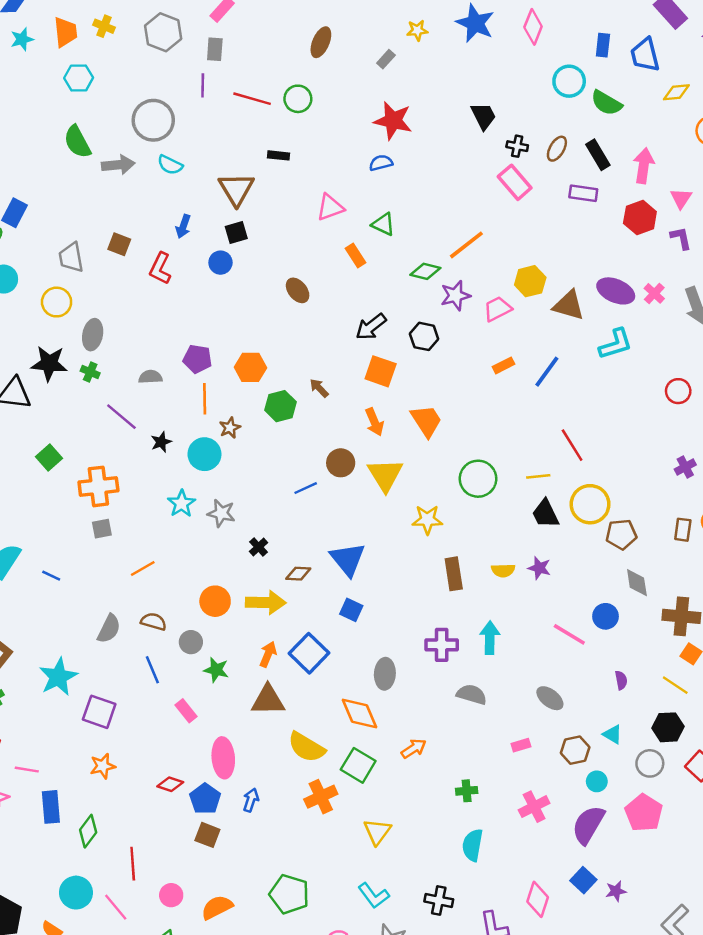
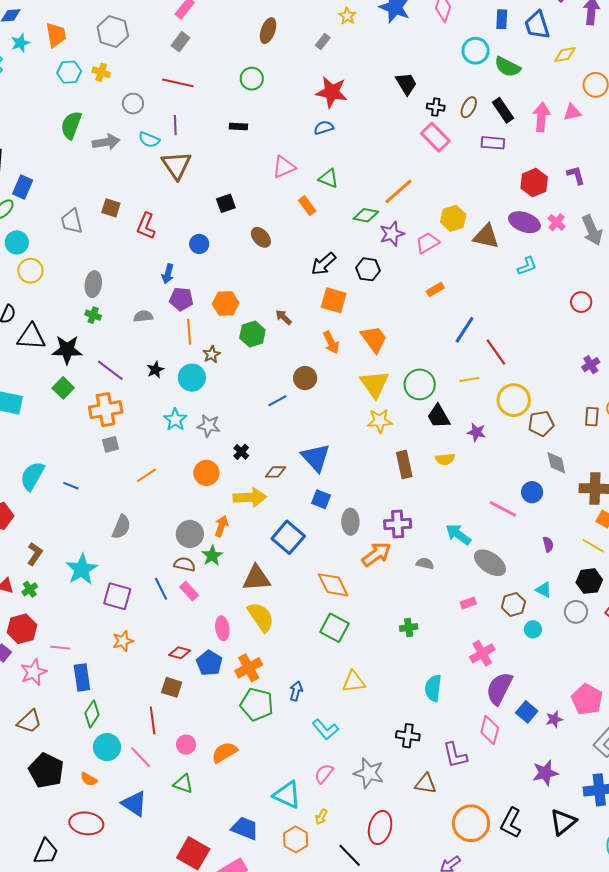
yellow cross: (104, 26) -> (101, 72), moved
yellow star: (417, 30) -> (347, 16), turned -30
gray hexagon: (163, 32) -> (113, 32), moved
gray rectangle: (215, 49) -> (181, 42), turned 36
purple line: (203, 85) -> (175, 125), moved
red line: (252, 99) -> (178, 83), moved
gray circle: (153, 120) -> (133, 104), size x0.6
green semicircle: (77, 142) -> (71, 125), turned 52
brown triangle: (236, 189) -> (177, 165), moved
pink triangle: (681, 198) -> (572, 112), moved, turned 48
red hexagon: (640, 217) -> (534, 183), moved
blue arrow: (183, 226) -> (168, 274), moved
black square: (236, 232) -> (226, 203), moved
blue circle: (220, 263) -> (199, 244), moved
yellow circle: (57, 302) -> (30, 271), moved
cyan L-shape: (616, 344) -> (527, 266), size x0.7
black star: (49, 363) -> (67, 350), moved
blue line: (547, 372) -> (465, 330), moved
purple line: (121, 417) -> (110, 370), moved
yellow triangle: (385, 475) -> (375, 384), moved
black trapezoid: (545, 514) -> (439, 416), moved
purple star: (539, 568) -> (476, 432), moved
orange circle: (215, 601) -> (206, 473), moved
brown semicircle: (154, 622) -> (185, 564), moved
cyan arrow: (490, 638) -> (458, 534), moved, turned -52
gray circle: (191, 642) -> (190, 534), size x1.4
orange arrow: (268, 654) -> (221, 526), moved
blue line: (152, 670) -> (161, 589), moved
green star: (216, 670) -> (212, 556), turned 30
gray ellipse: (385, 674) -> (350, 522), moved
gray semicircle: (472, 694) -> (425, 563), size x0.7
gray ellipse: (550, 698) -> (490, 563), size x1.4
yellow semicircle: (306, 747) -> (261, 617), moved, turned -152
orange arrow: (414, 749) -> (376, 554), moved, size x1.4
pink ellipse: (223, 758) -> (222, 628), size x0.7
green cross: (467, 791) -> (409, 628), moved
orange cross: (321, 797) -> (249, 668), moved
blue arrow: (251, 800) -> (296, 691), moved
pink pentagon: (644, 813) -> (587, 699), moved
purple semicircle: (588, 825) -> (499, 688), moved
green diamond: (88, 831) -> (92, 714), moved
yellow triangle: (377, 832) -> (354, 682), turned 50
brown square: (207, 835) -> (172, 687), moved
green pentagon: (289, 894) -> (257, 704), moved
cyan L-shape: (374, 895) -> (325, 729), moved

